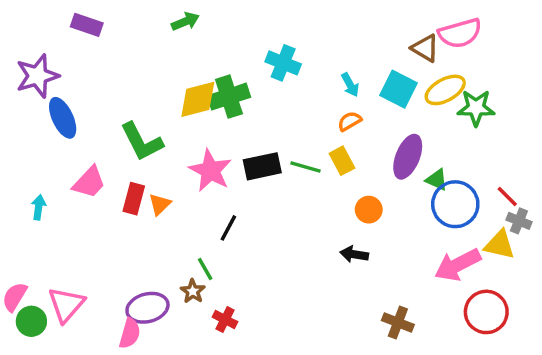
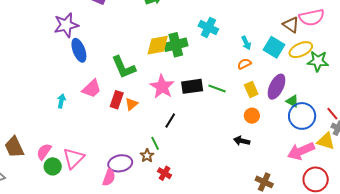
yellow rectangle: (342, 161) -> (251, 89), moved

